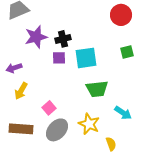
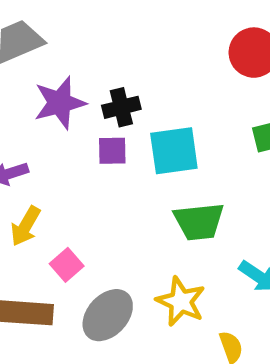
pink square: (49, 108) -> (67, 265), moved

